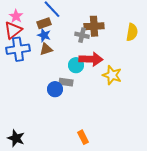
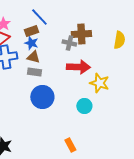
brown triangle: (46, 49) -> (33, 57), turned 32
cyan circle: (76, 65) -> (84, 106), moved
gray rectangle: (66, 82) -> (34, 72), moved
blue circle: (55, 89) -> (42, 97), size x1.5

